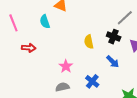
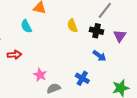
yellow semicircle: (89, 42) -> (72, 26), moved
pink star: (66, 66) -> (40, 75), moved

